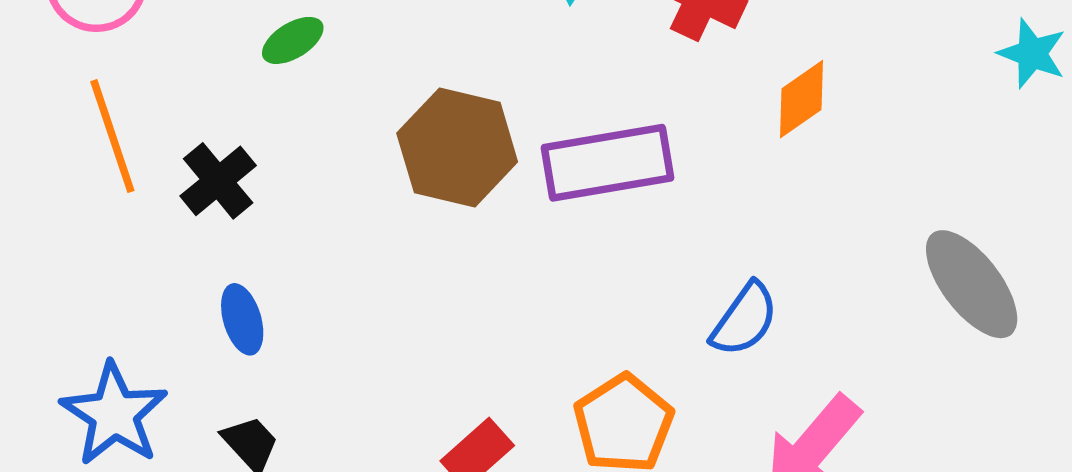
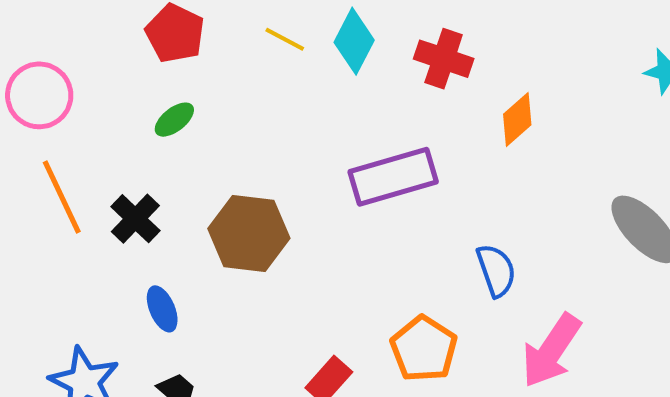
brown hexagon: (457, 147) -> (249, 233), moved
blue semicircle: (744, 319) -> (496, 270), turned -48

